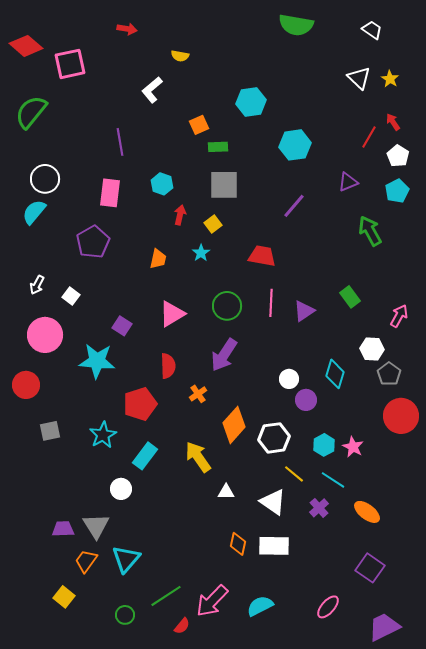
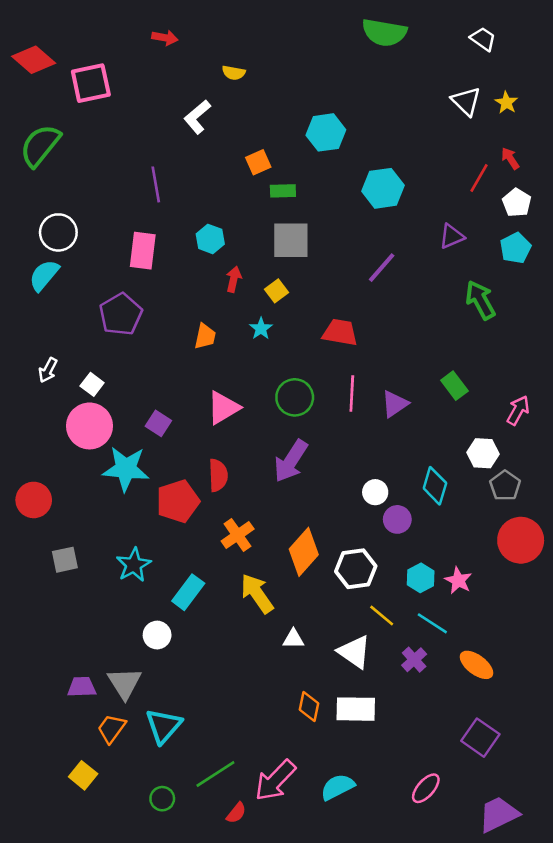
pink circle: (45, 335) -> (90, 426), moved
orange cross: (198, 394) -> (238, 535), moved, size x1.4
red pentagon: (140, 404) -> (178, 501), moved

